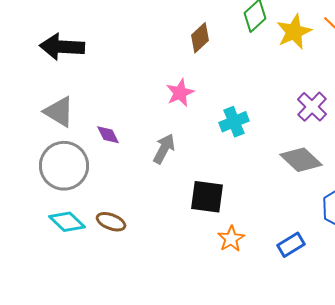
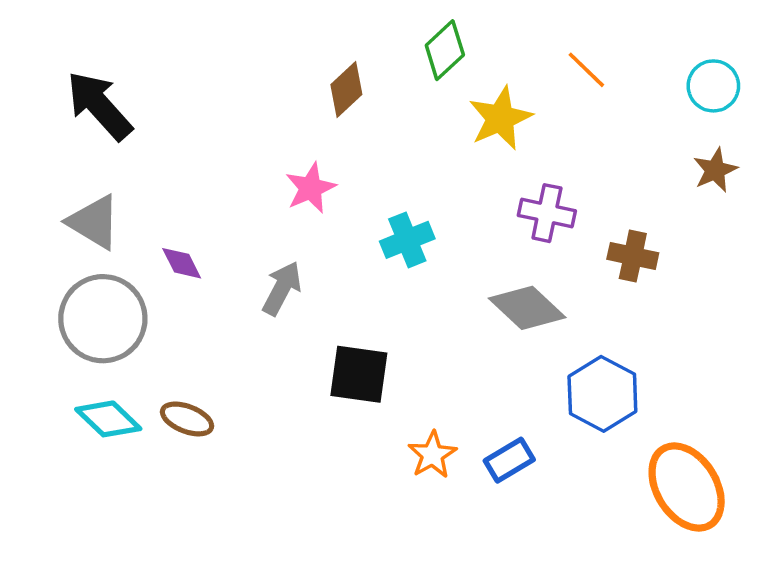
yellow star: (294, 32) -> (500, 118), moved
black arrow: (62, 47) -> (99, 106), turned 45
purple cross: (312, 107) -> (547, 213), turned -32
orange star: (231, 239) -> (432, 455), moved

